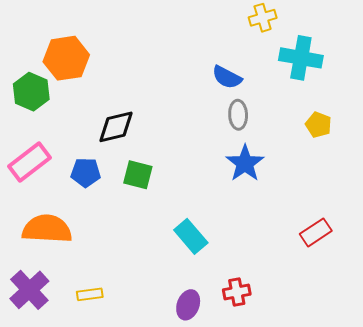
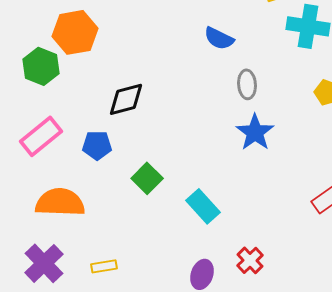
blue semicircle: (227, 77) -> (219, 38), moved
green square: (138, 175) -> (147, 178), moved, turned 32
red cross: (237, 292) -> (250, 260), turned -32

